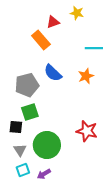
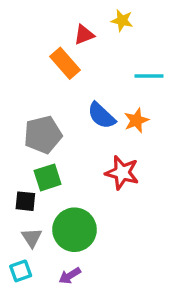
blue semicircle: (53, 73) -> (101, 116), moved
red star: (87, 131) -> (122, 173), moved
cyan square: (23, 170) -> (21, 271), moved

